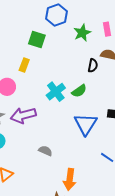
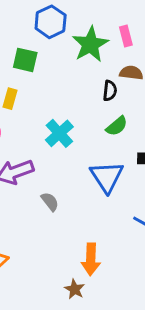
green star: (82, 33) -> (90, 44), size x1.4
green semicircle: (79, 91) -> (117, 126), moved
gray semicircle: (45, 151) -> (50, 202), moved, turned 32

